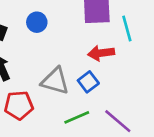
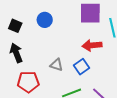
gray triangle: (55, 81) -> (57, 65), size x0.6

